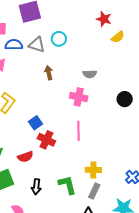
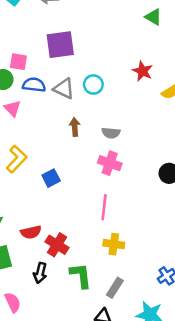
red star: (104, 19) -> (143, 71), moved
gray semicircle: (90, 74) -> (111, 133), moved
blue square: (36, 123) -> (51, 178), moved
red cross: (46, 140) -> (57, 245), moved
yellow cross: (93, 170) -> (114, 244), moved

